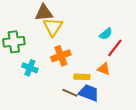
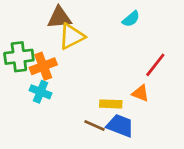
yellow triangle: (53, 27) -> (72, 36), turned 30
cyan semicircle: (106, 34) -> (131, 19), moved
orange cross: (61, 56) -> (43, 66), moved

